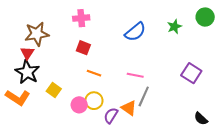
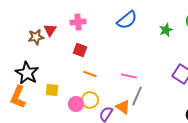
blue semicircle: (135, 32) -> (127, 20), moved
brown star: (37, 34) -> (36, 37), size x0.7
red triangle: (27, 53) -> (50, 30), moved
yellow square: (54, 90) -> (52, 90), turned -32
orange L-shape: (18, 97) -> (18, 97), turned 80

